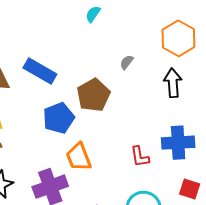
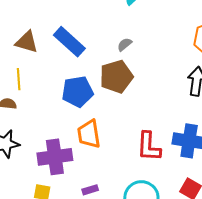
gray semicircle: (127, 62) -> (125, 44), moved
red L-shape: (140, 157) -> (149, 147), size x1.4

